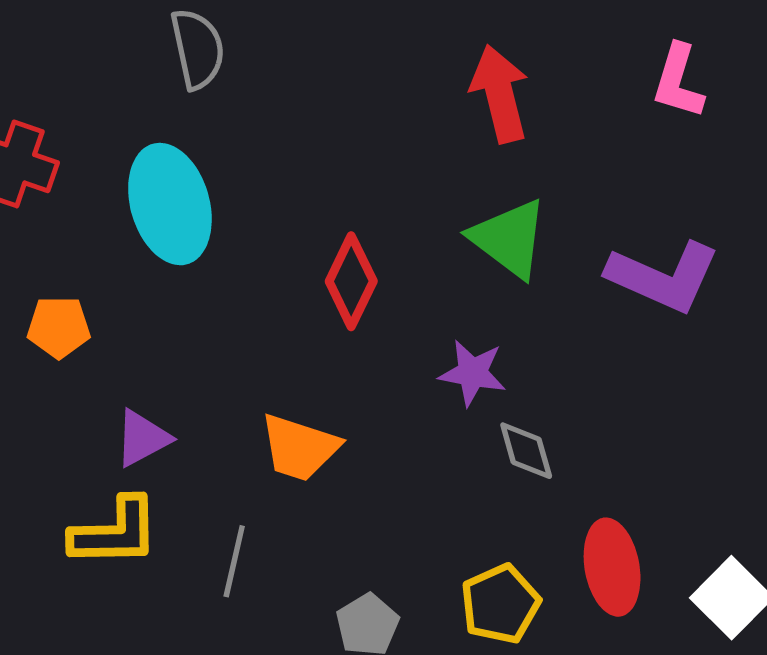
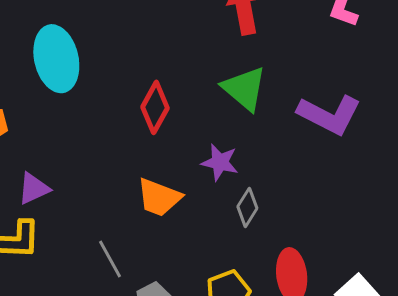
orange trapezoid: (300, 448) -> (159, 197), moved
gray diamond: (526, 451) -> (247, 207), turned 45
gray line: (234, 561) -> (110, 259), moved, turned -45

